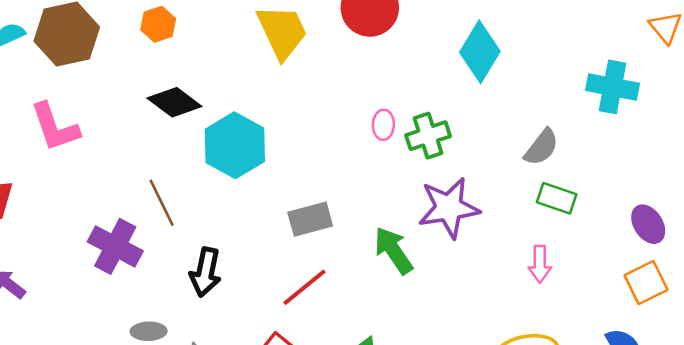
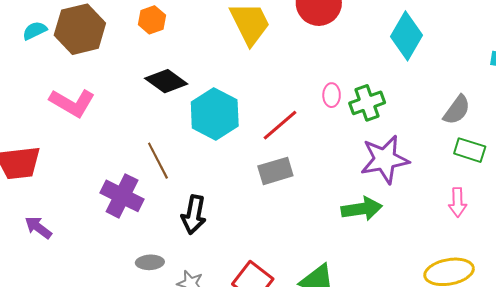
pink L-shape: (55, 127) -> (72, 103), turned -39
green arrow: (394, 250) -> (362, 209), moved, turned 117
red line: (305, 287) -> (280, 125), moved

